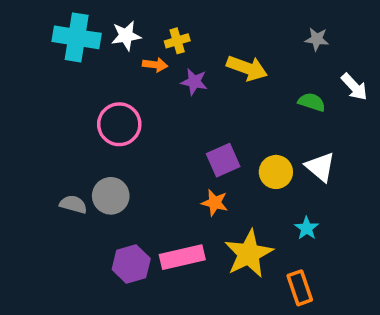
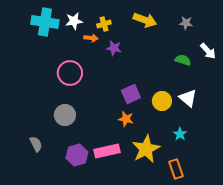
yellow arrow: (247, 68) -> (145, 20), moved
gray semicircle: (73, 204) -> (36, 144), moved, turned 49

